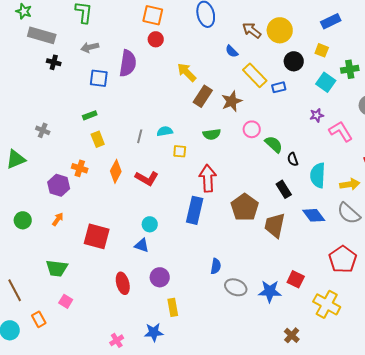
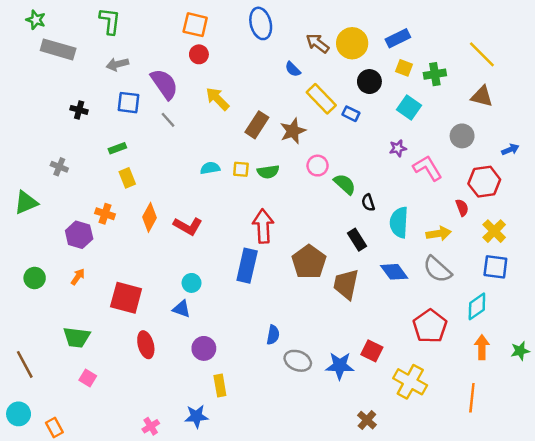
blue rectangle: (331, 21) -> (398, 38), moved
black cross: (54, 62) -> (79, 110), moved
purple semicircle: (128, 63) -> (164, 84), turned -44
green cross: (350, 69) -> (435, 74), moved
yellow arrow: (187, 72) -> (217, 99), moved
blue rectangle: (279, 87) -> (351, 114), turned 40
gray line: (140, 136) -> (168, 120), moved, turned -56
yellow square: (180, 151) -> (241, 169), moved
red ellipse: (123, 283) -> (146, 345), moved
orange rectangle: (39, 319) -> (54, 427), moved

